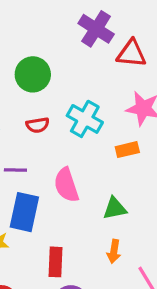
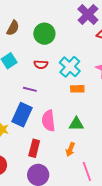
orange rectangle: (127, 150) -> (77, 89), moved
purple line: (15, 170) -> (30, 89), moved
pink semicircle: (66, 185) -> (48, 121), moved

